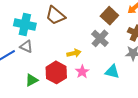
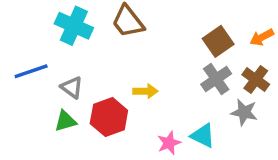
gray cross: (100, 38) -> (216, 79), moved
gray triangle: (26, 46) -> (72, 88), moved
pink star: (82, 72) -> (169, 143), moved

